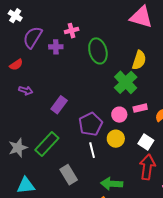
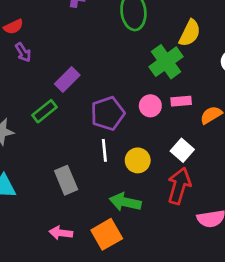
red semicircle: (16, 65) -> (13, 27), moved
purple arrow: (26, 90) -> (23, 52), turned 32
yellow circle: (116, 139) -> (138, 160), moved
green rectangle: (47, 144) -> (45, 111), moved, size x0.7

